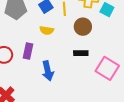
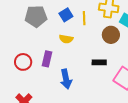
brown circle: (83, 27) -> (111, 35), moved

